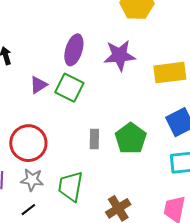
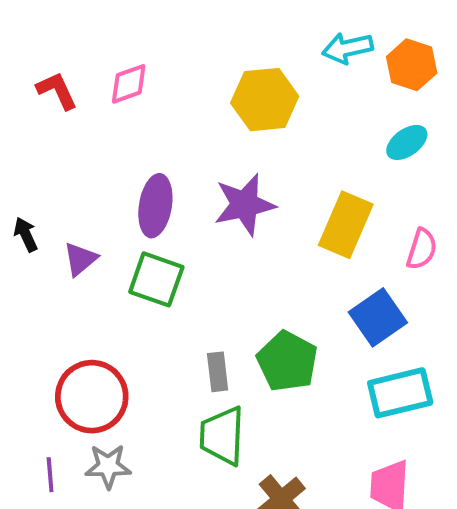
yellow rectangle: (170, 73) -> (346, 225), turned -52
purple triangle: (38, 85) -> (80, 259), moved
green trapezoid: (70, 186) -> (222, 436), moved

